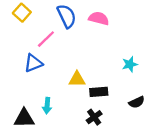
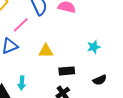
yellow triangle: (77, 79) -> (46, 51), moved

